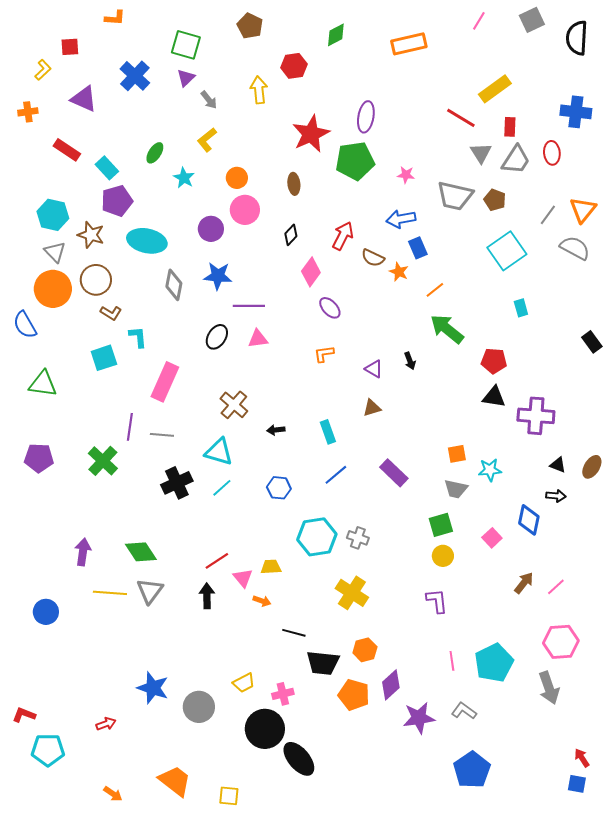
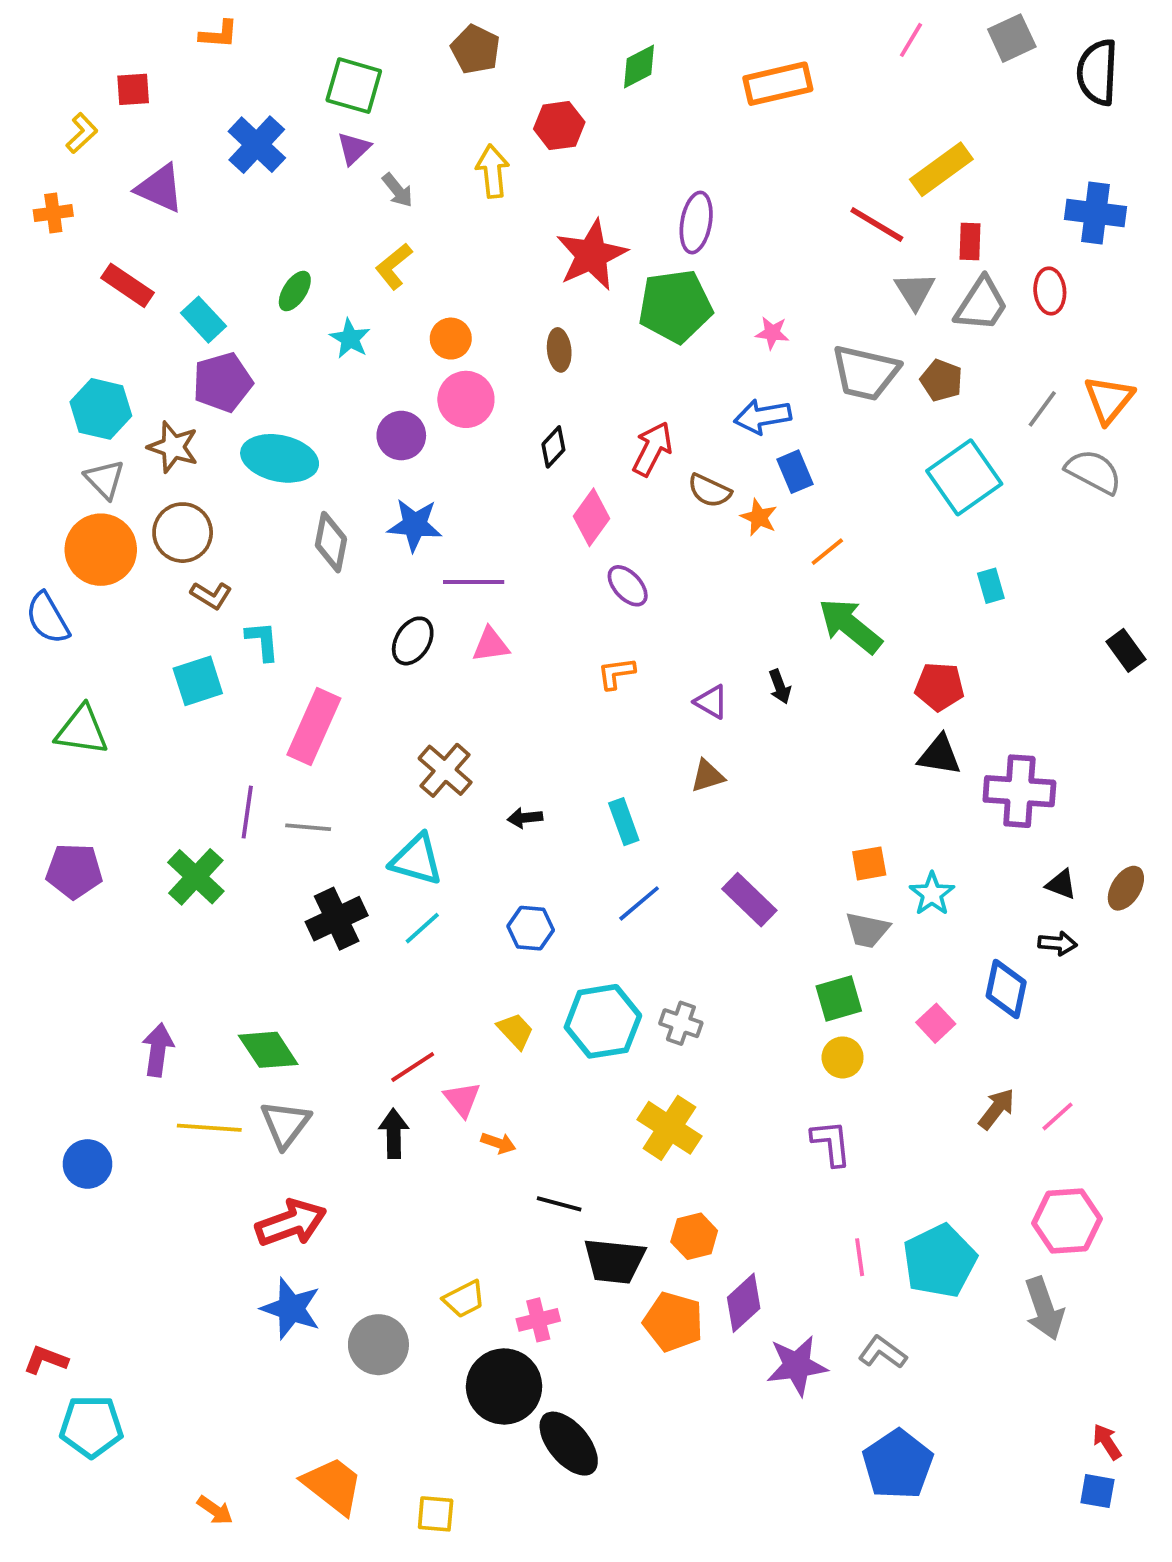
cyan star: (490, 470) -> (932, 894), turned -30
yellow trapezoid: (271, 567) -> (515, 1031), moved, turned 50
red arrow: (106, 724) -> (291, 1223), moved, size x1.8

